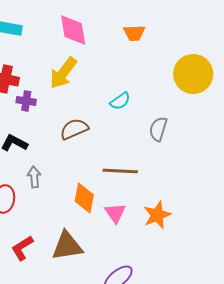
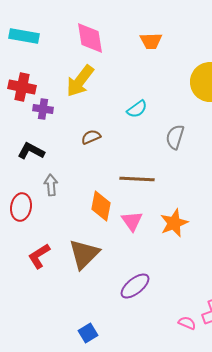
brown semicircle: (74, 129) -> (91, 137), size x0.7
brown triangle: (67, 246) -> (84, 254), turned -36

